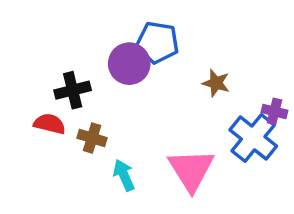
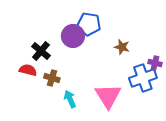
black cross: (73, 90) -> (41, 51), turned -36
blue cross: (253, 138) -> (143, 78), turned 32

